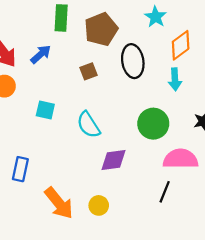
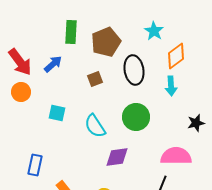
green circle: (153, 124) -> (136, 117), moved

